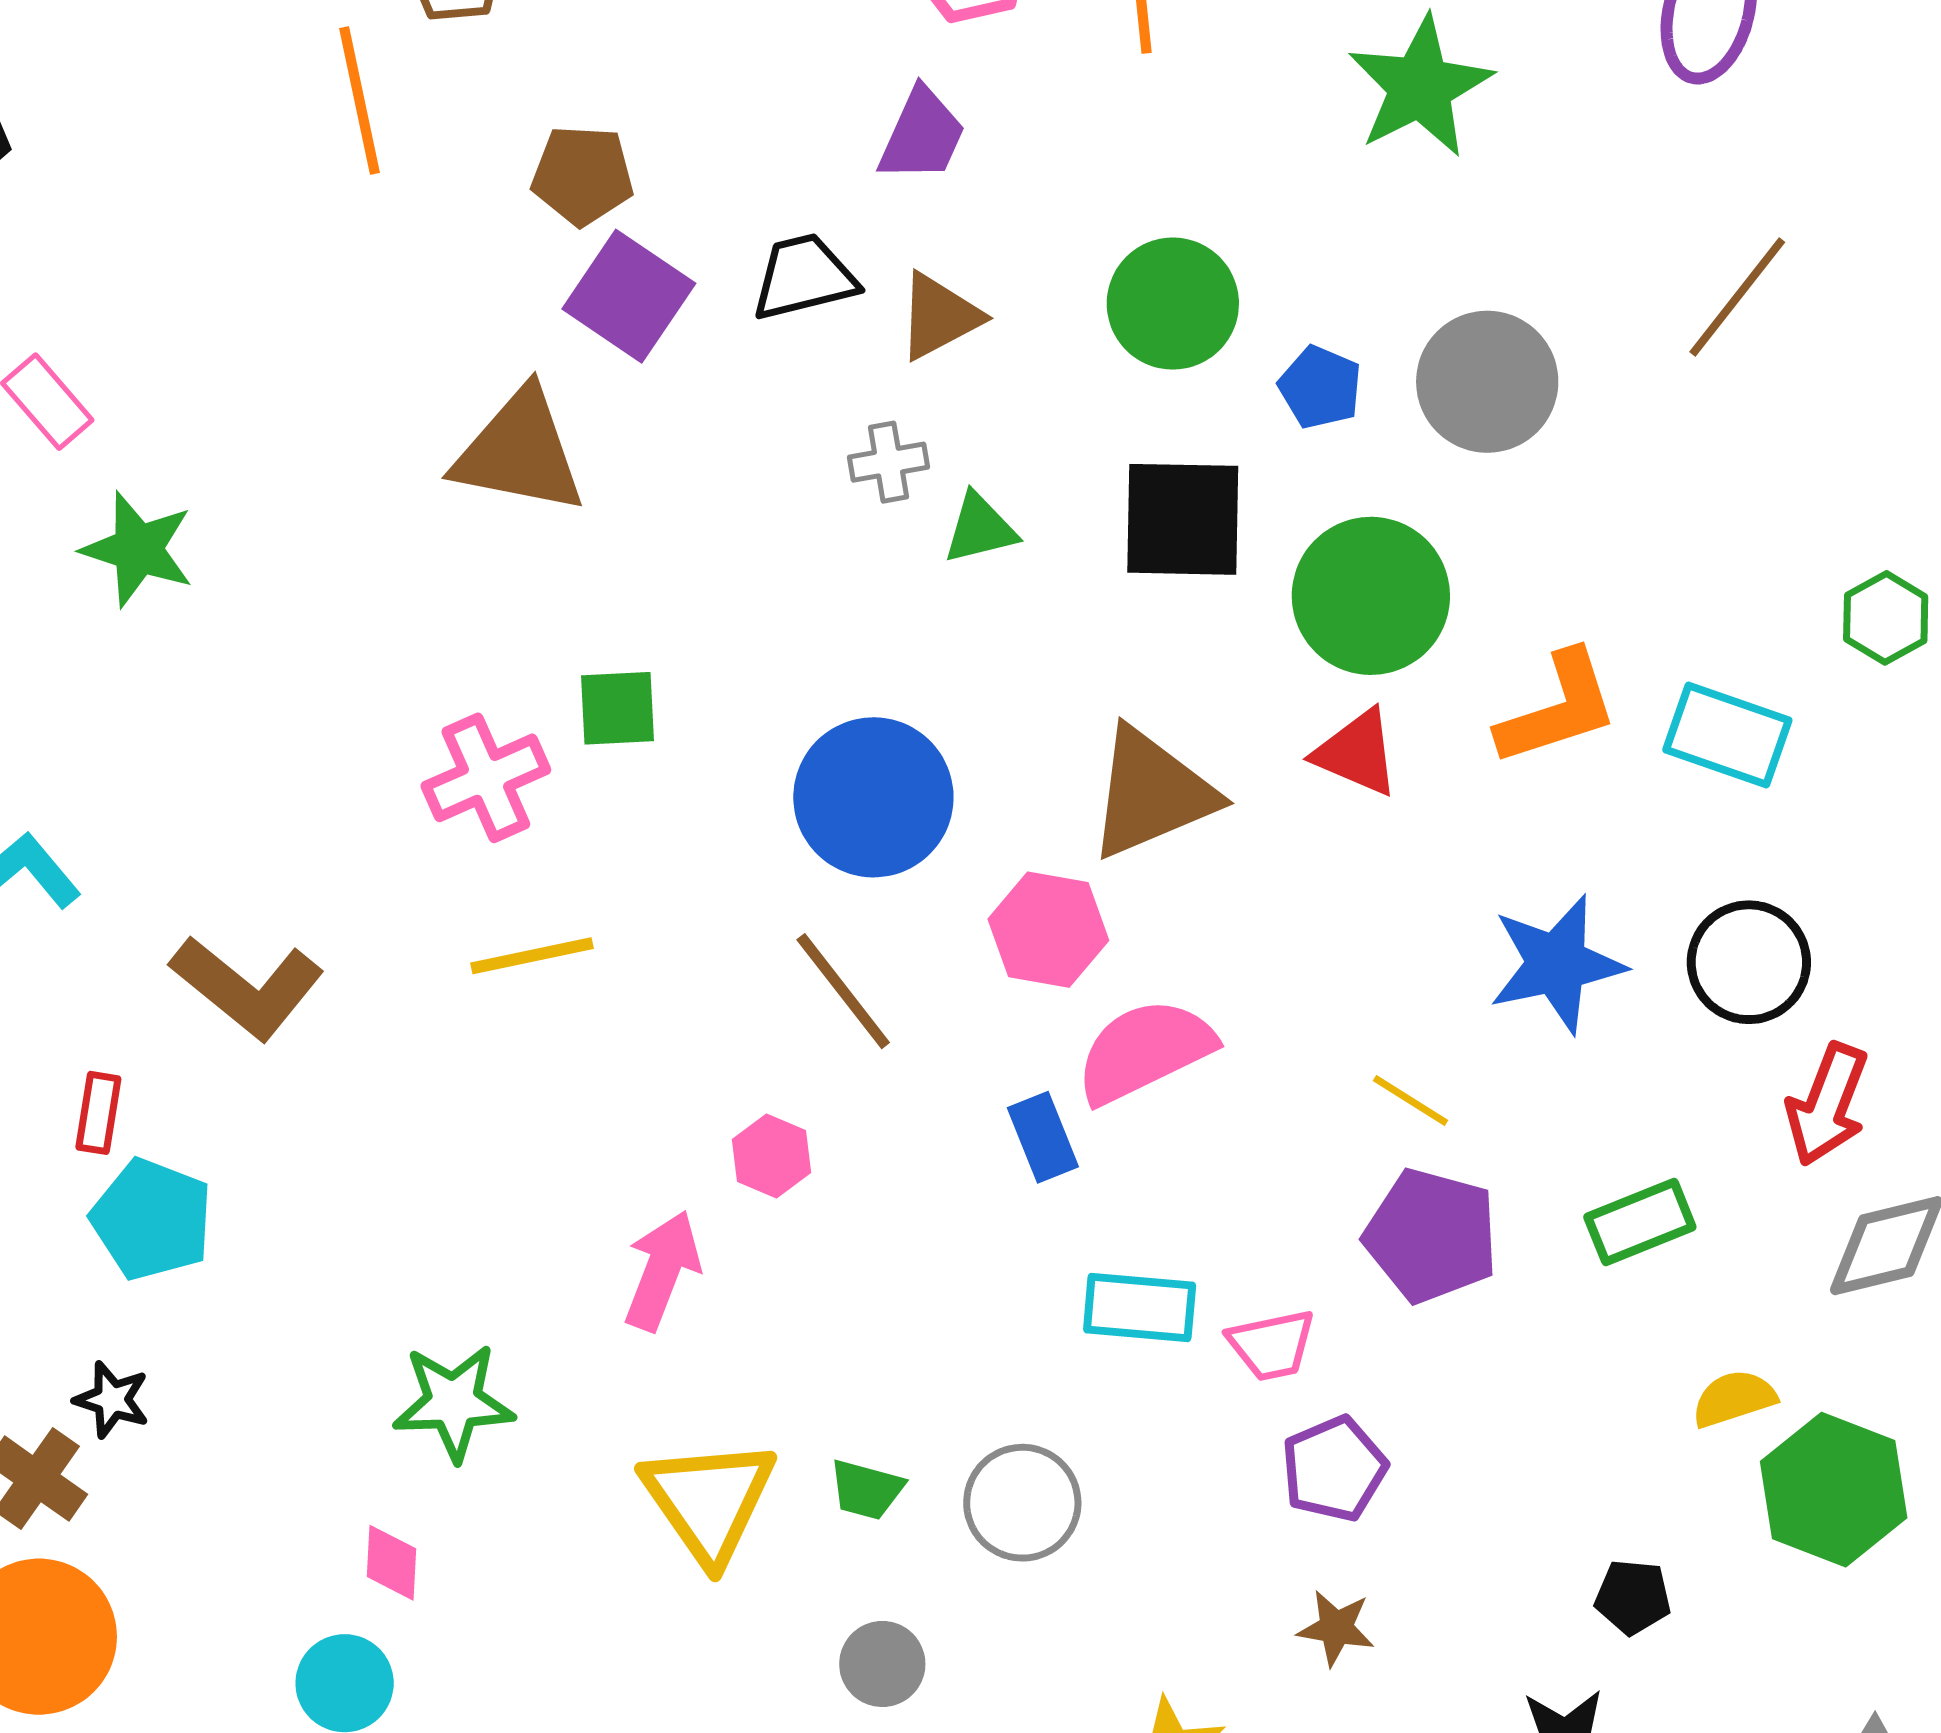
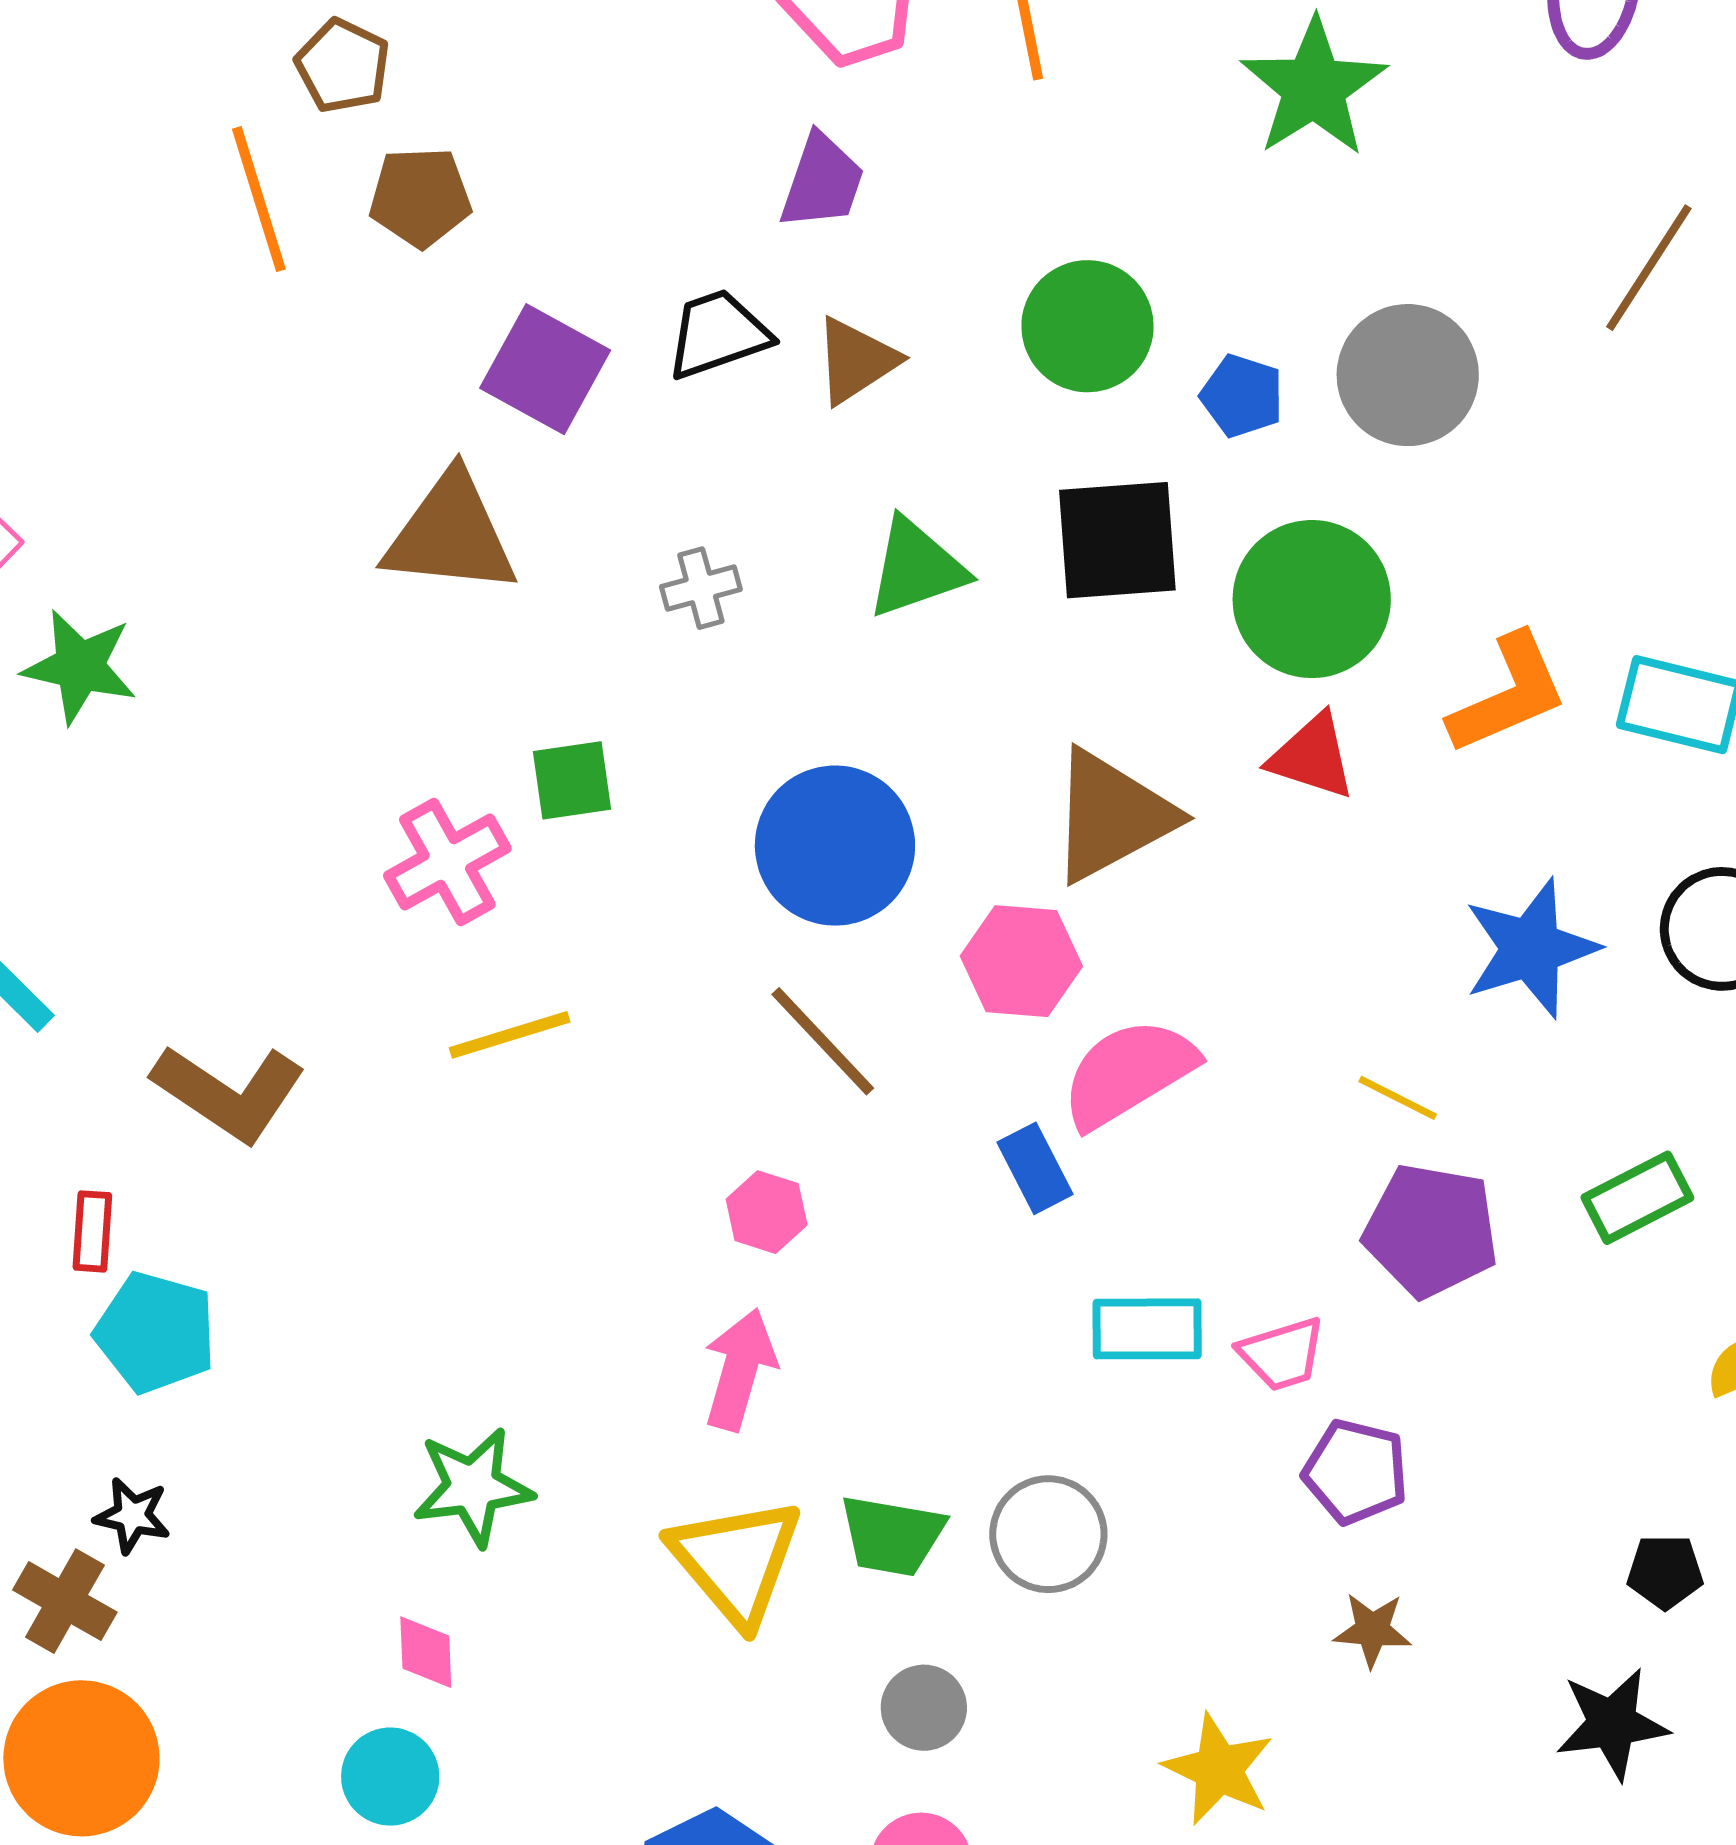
brown pentagon: (583, 175) -> (420, 197), moved
gray cross: (888, 462) -> (701, 588), moved
green triangle: (980, 529) -> (916, 568), size x1.4
pink arrow: (662, 1271) -> (740, 1369), moved
purple pentagon: (1334, 1469) -> (1356, 1472), turned -30
green trapezoid: (866, 1490) -> (892, 1535), size x1.4

